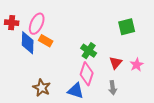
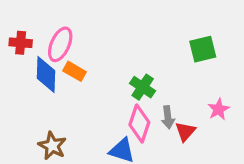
red triangle: (116, 63) -> (185, 131), moved
brown star: (42, 88) -> (52, 146), moved
gray arrow: (113, 88) -> (168, 117), moved

